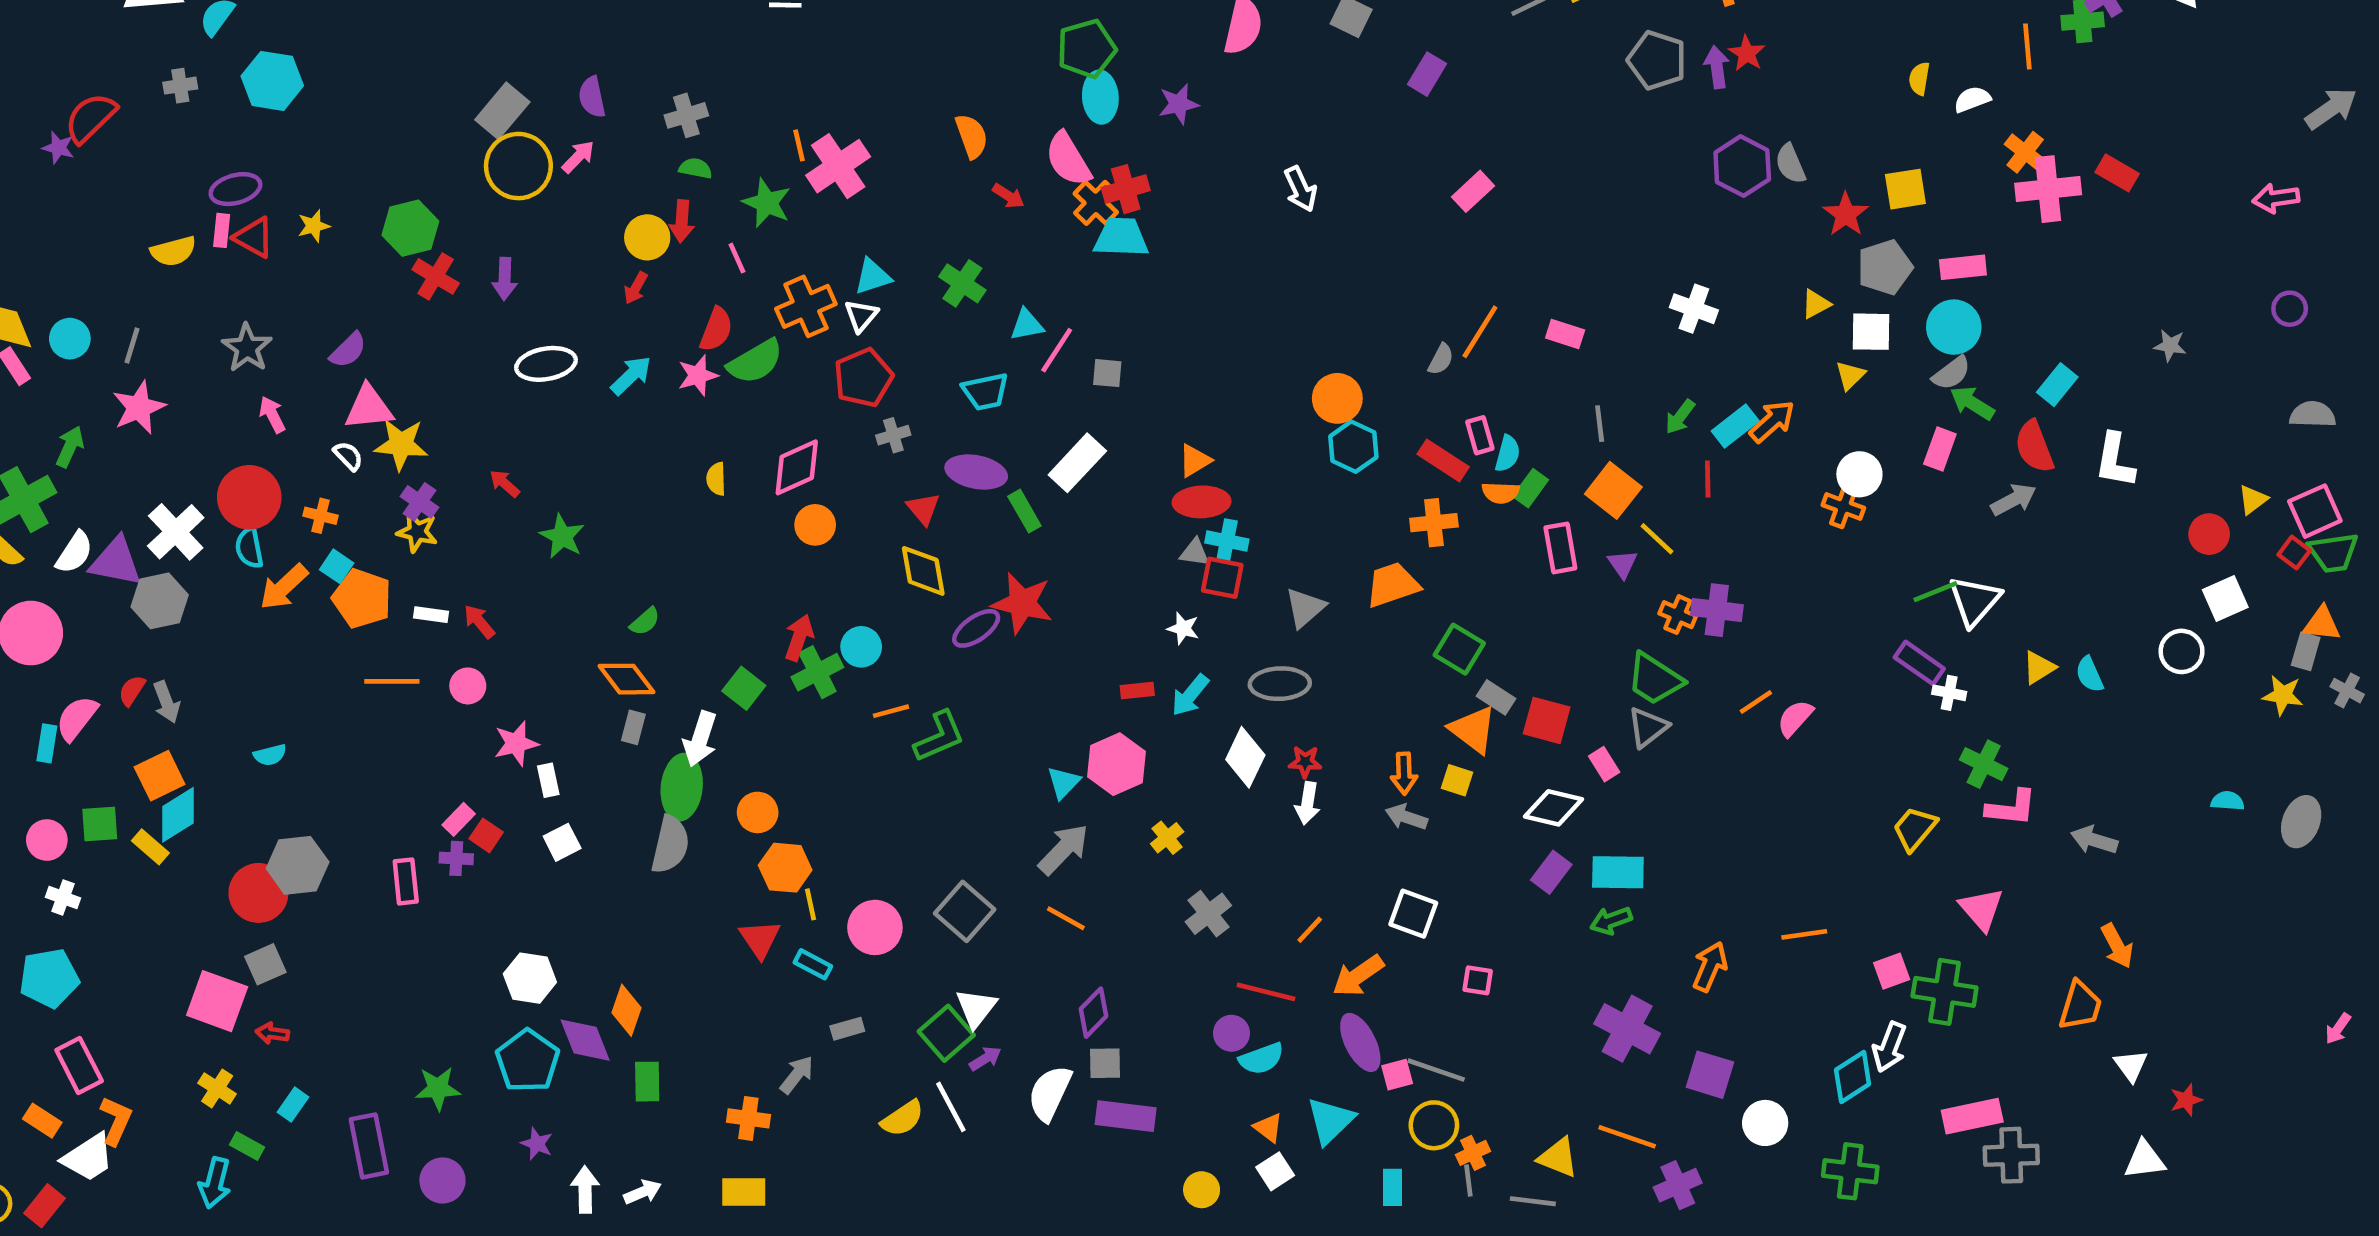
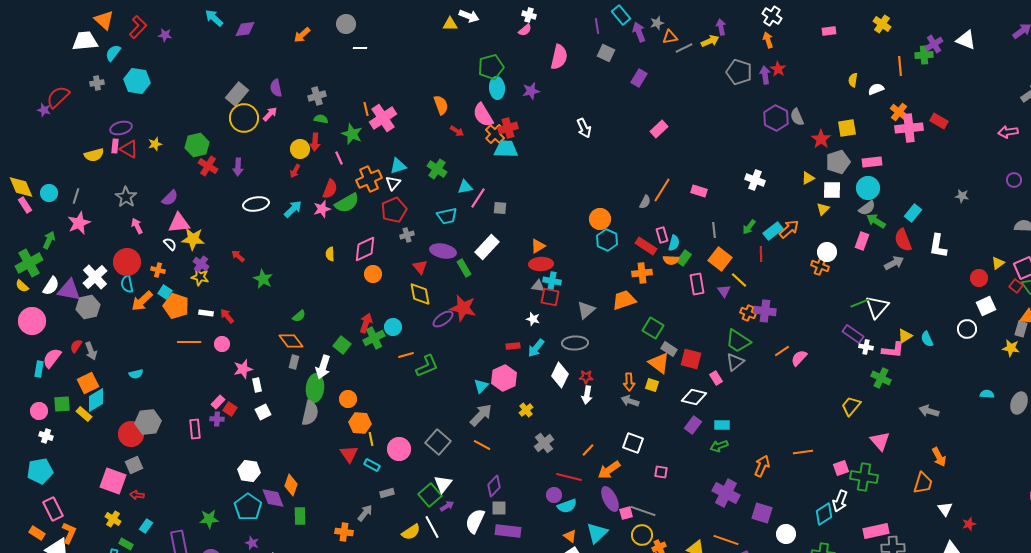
pink L-shape: (2011, 808) -> (893, 350), moved
cyan rectangle: (1618, 872) -> (722, 425), size x0.7

